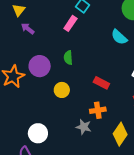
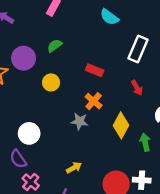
green semicircle: (68, 58) -> (55, 46), turned 64
orange cross: (98, 110) -> (94, 101), turned -35

